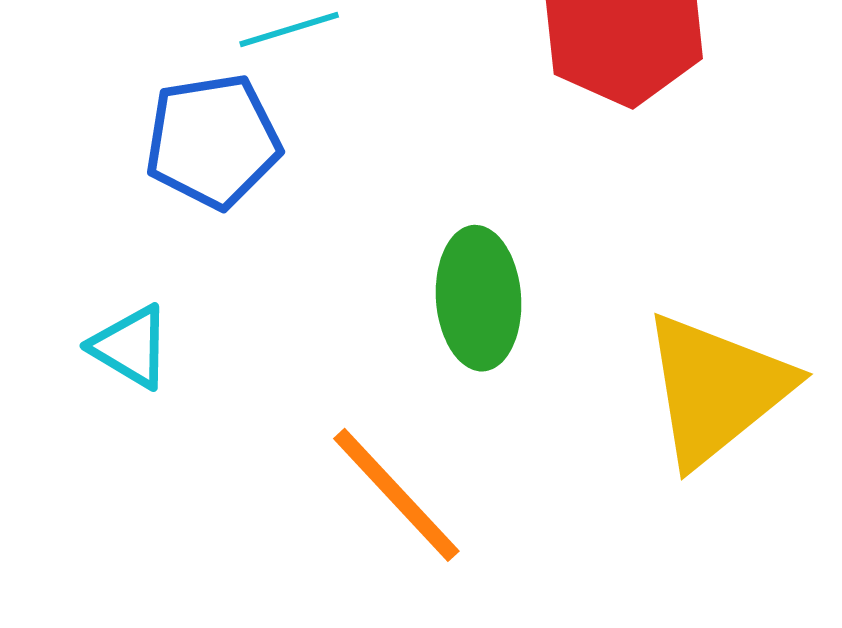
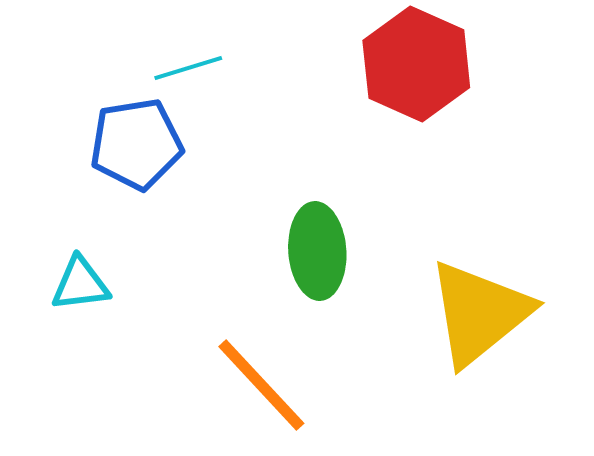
cyan triangle: (131, 347) -> (80, 284), turned -38

